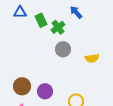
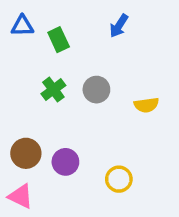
blue arrow: (76, 12) -> (119, 26), turned -104
green cross: (58, 27) -> (53, 90), moved

